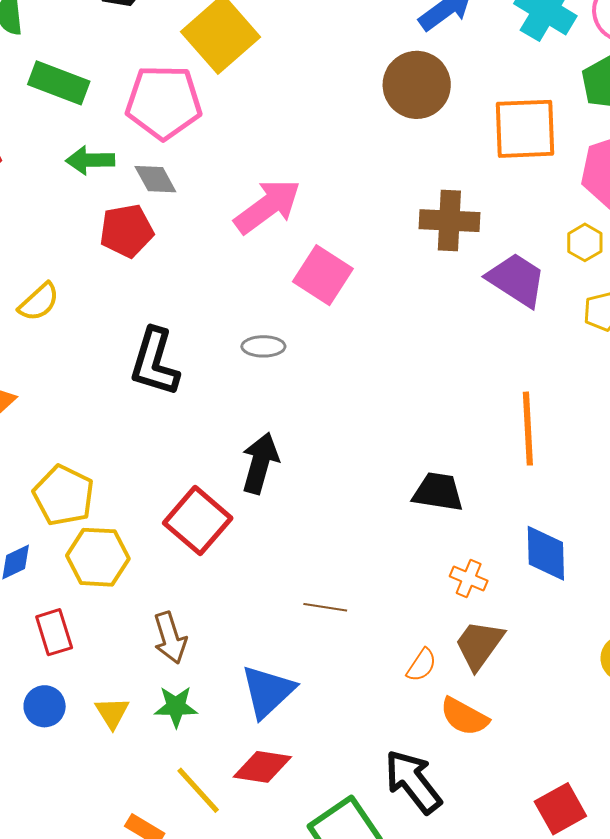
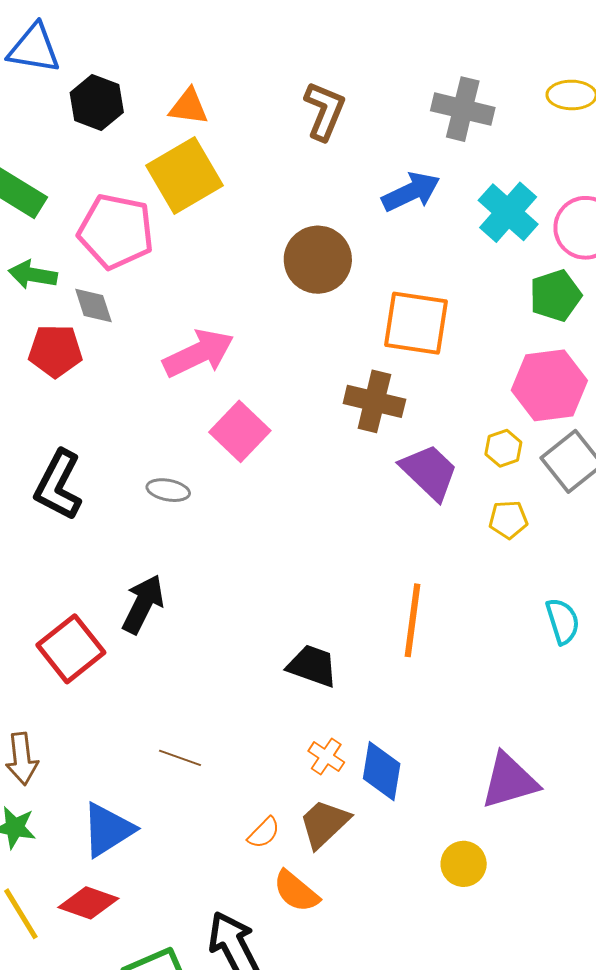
brown circle: (417, 85) -> (318, 260), moved
orange square: (525, 129) -> (416, 323), moved
blue diamond: (546, 553) -> (382, 771), moved

